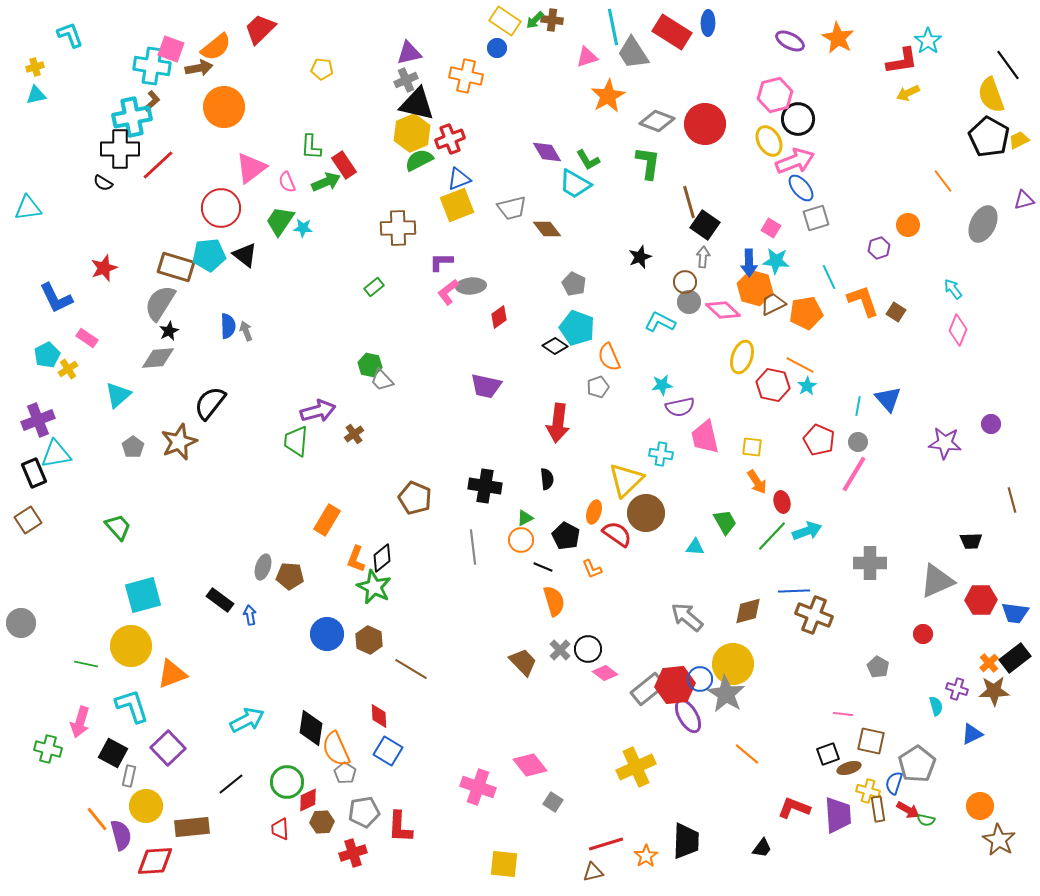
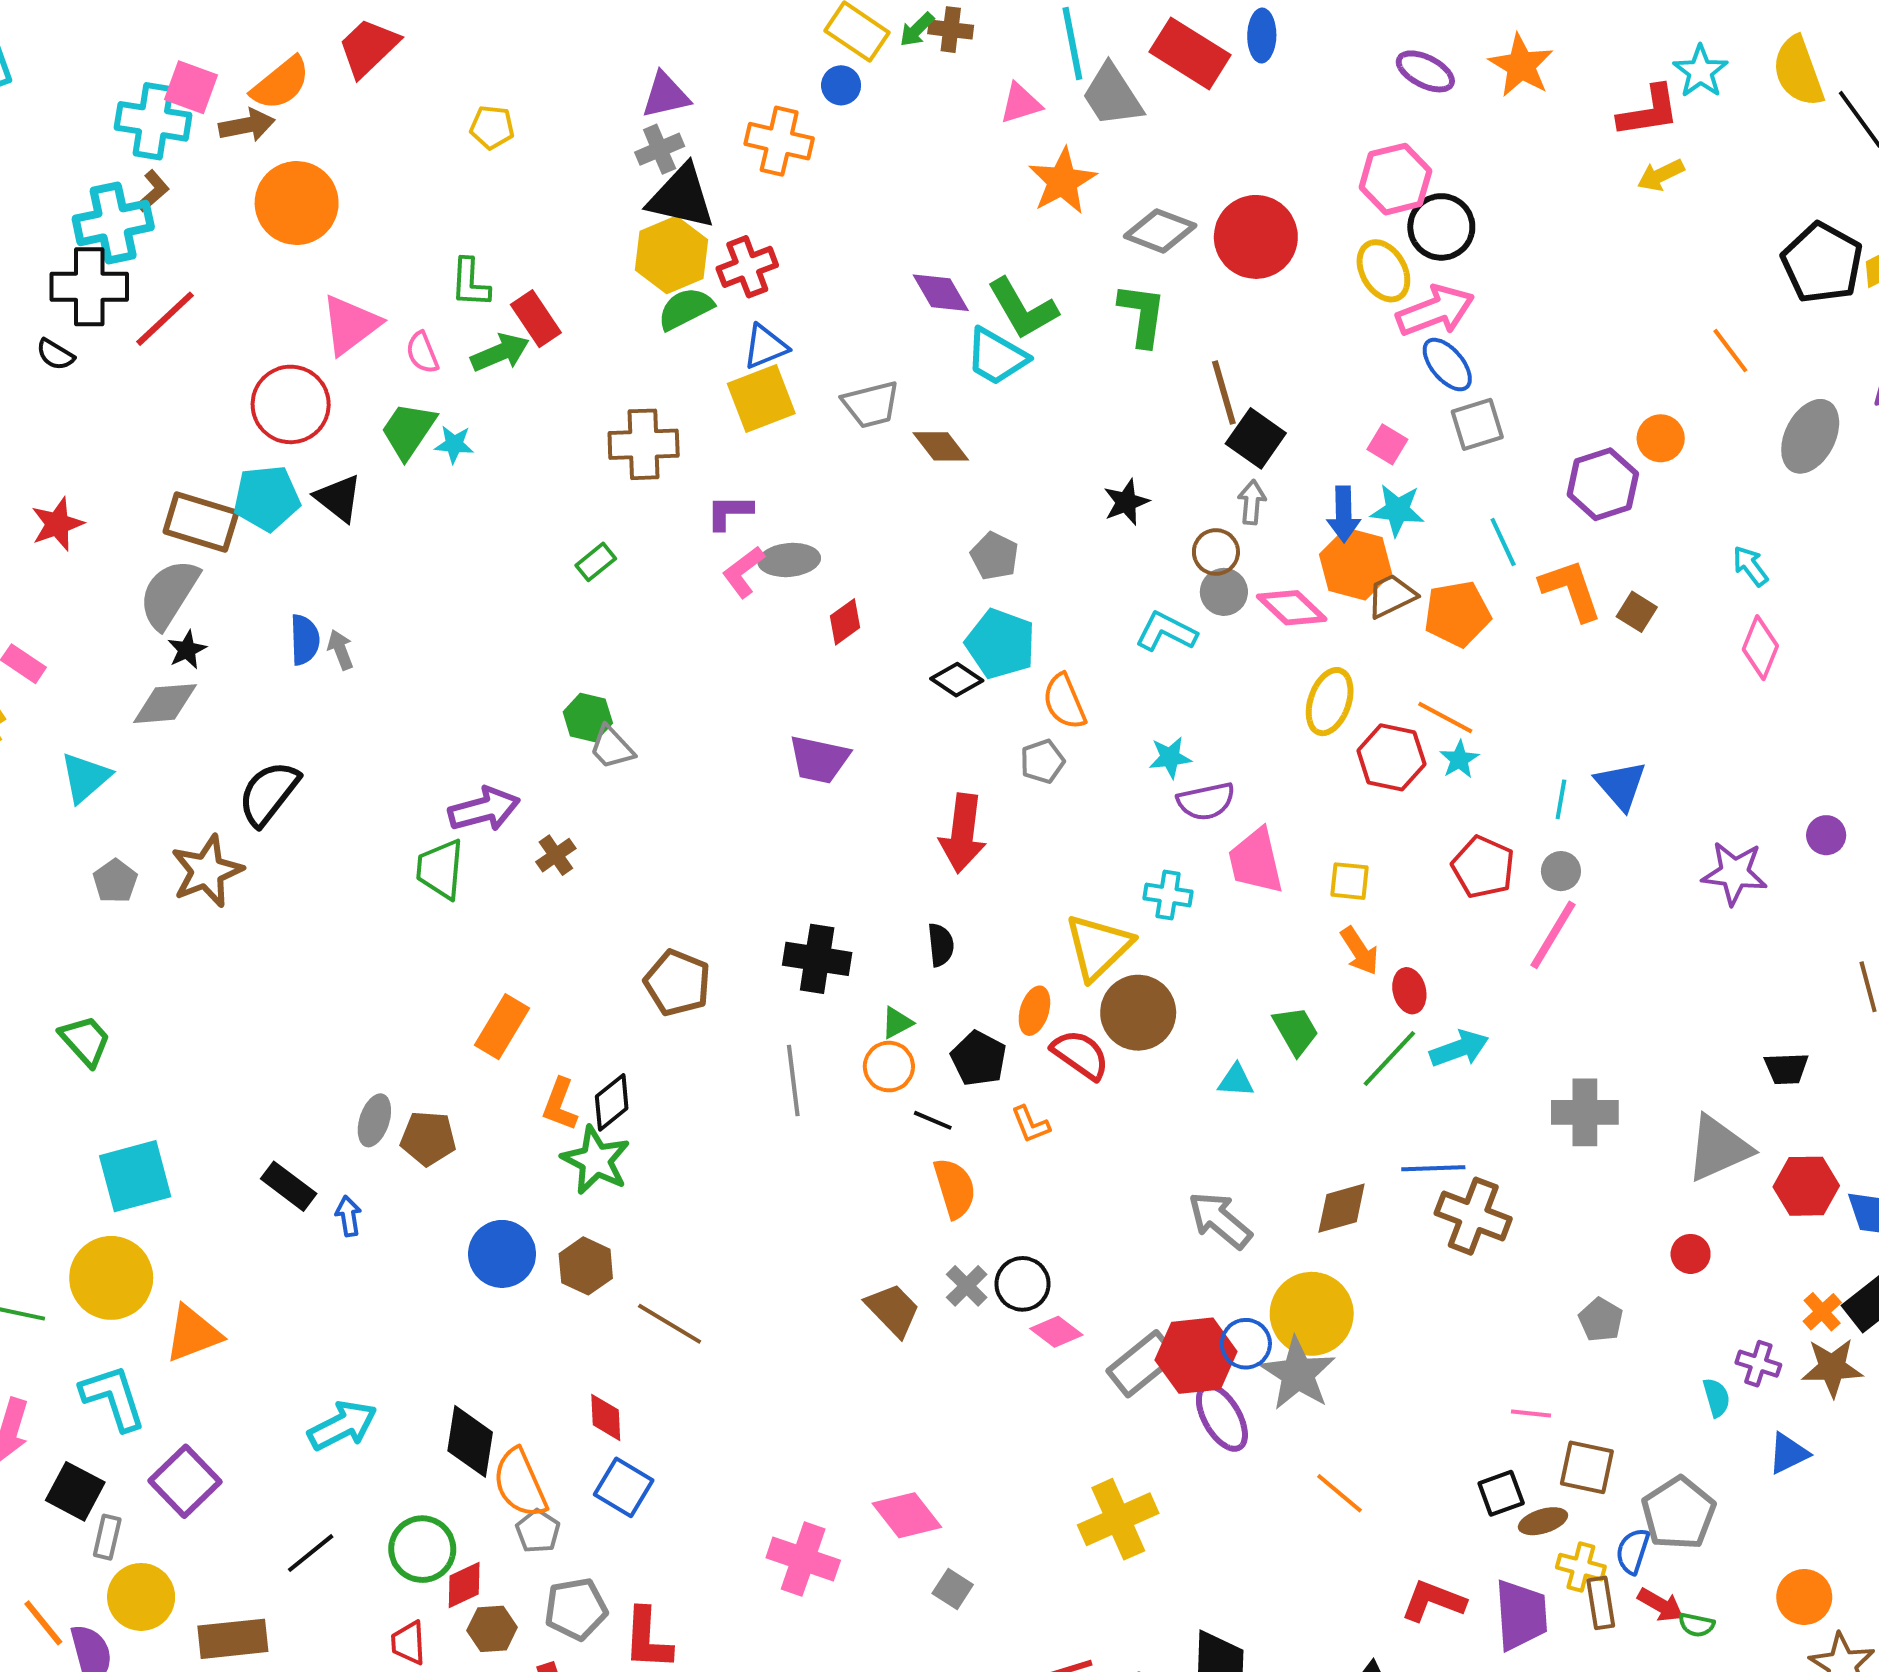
yellow semicircle: (991, 95) -> (1798, 71), moved
green L-shape: (588, 160) -> (1022, 309), size x1.5
purple hexagon: (879, 248) -> (1603, 484), size x1.6

